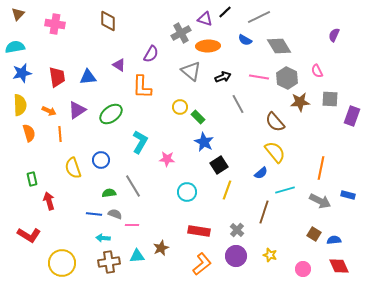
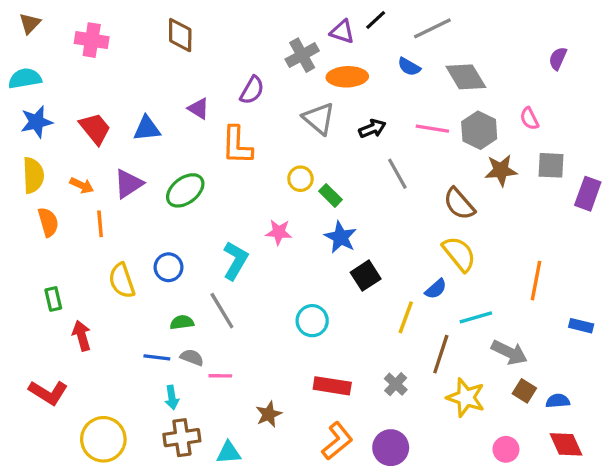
red trapezoid: (57, 77) -> (95, 129), turned -30
cyan L-shape: (140, 142) -> (235, 261), moved
pink star: (167, 159) -> (279, 232), moved
yellow line: (227, 190) -> (406, 317), moved
gray arrow: (320, 201) -> (509, 352), moved
cyan arrow: (103, 238) -> (172, 398), turned -104
yellow star: (270, 255) -> (466, 398), moved, size x1.6
cyan triangle: (137, 256) -> (229, 453), moved
purple circle: (236, 256) -> (391, 448), moved

